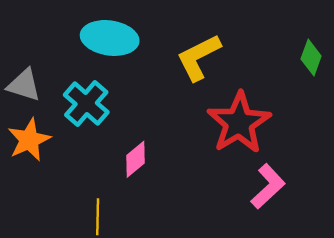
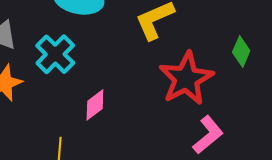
green diamond: (311, 57) -> (241, 51), moved

